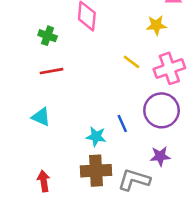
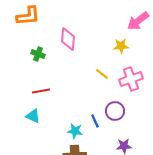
red line: (51, 71) -> (41, 91), moved
purple circle: (162, 110) -> (115, 111), moved, size x0.7

